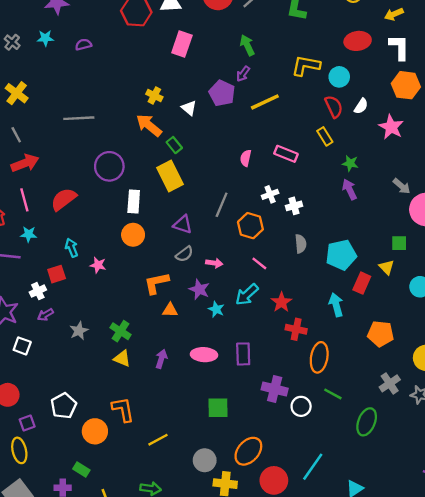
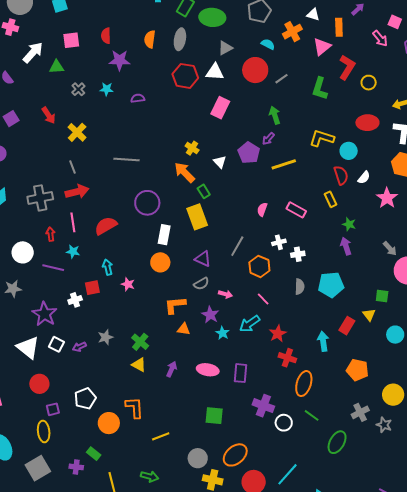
cyan pentagon: (341, 255) -> (331, 285), moved
purple arrow: (45, 315) -> (79, 347), moved

